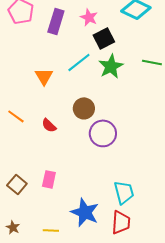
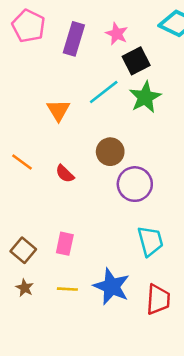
cyan trapezoid: (124, 192) -> (150, 241), moved
brown star: (13, 227) -> (25, 288), moved
yellow line: (51, 230) -> (67, 289), moved

